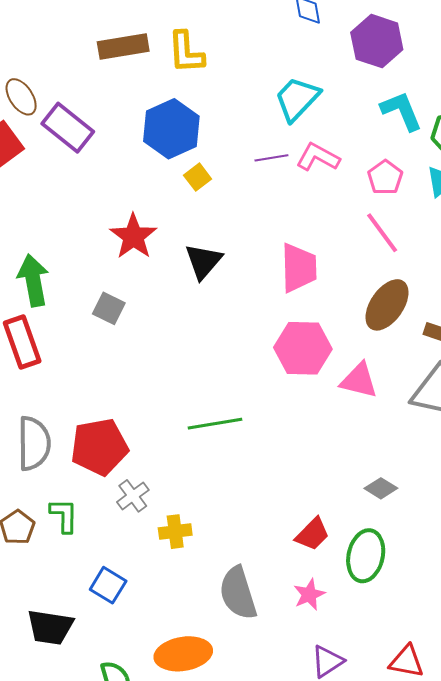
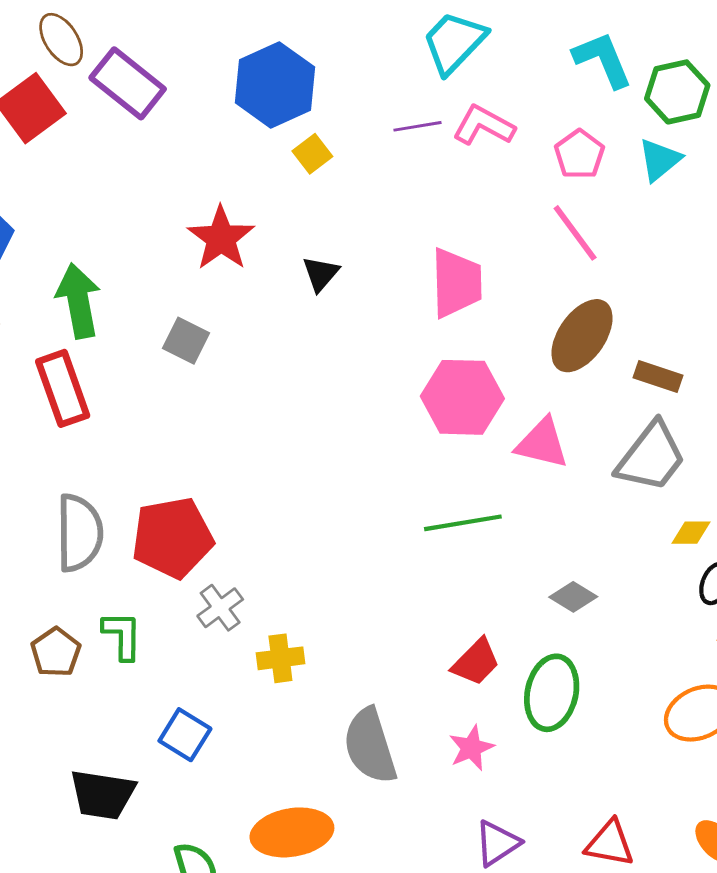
black triangle: (203, 261) -> (321, 274), size x0.7
green line: (215, 424) -> (463, 523), moved

